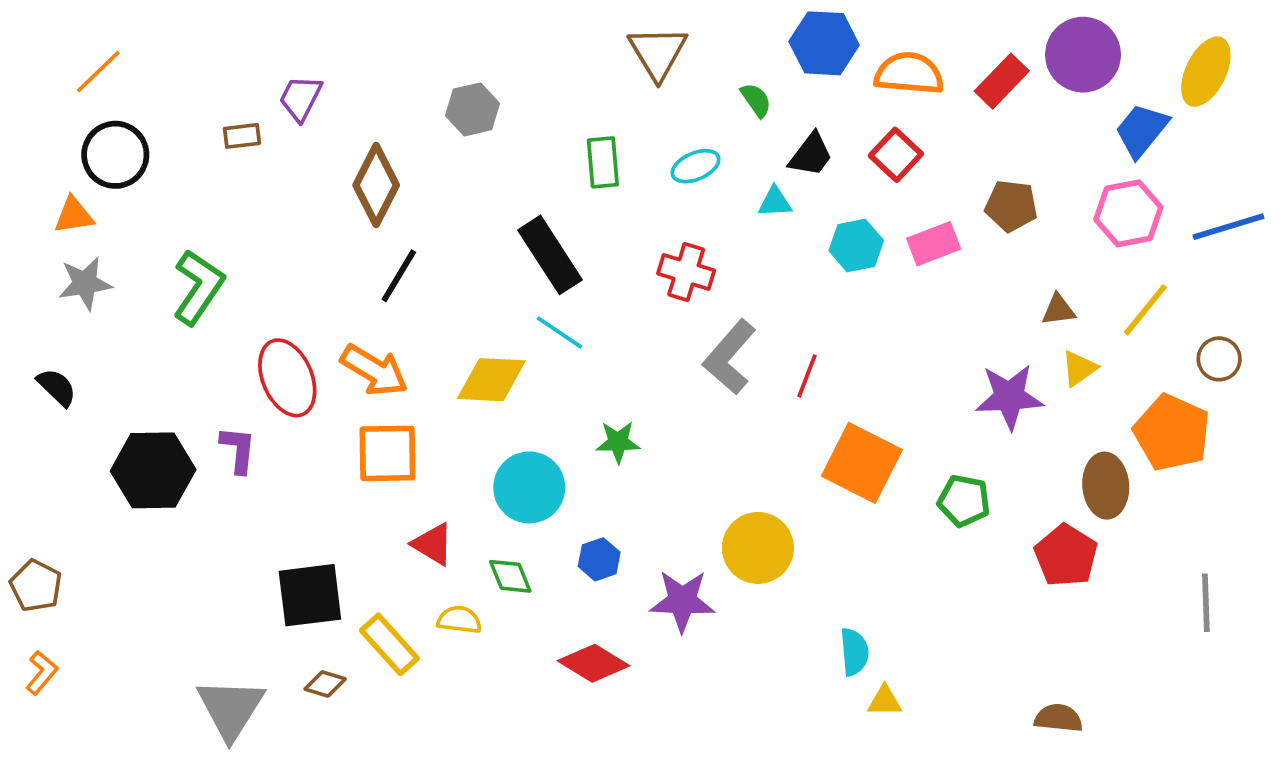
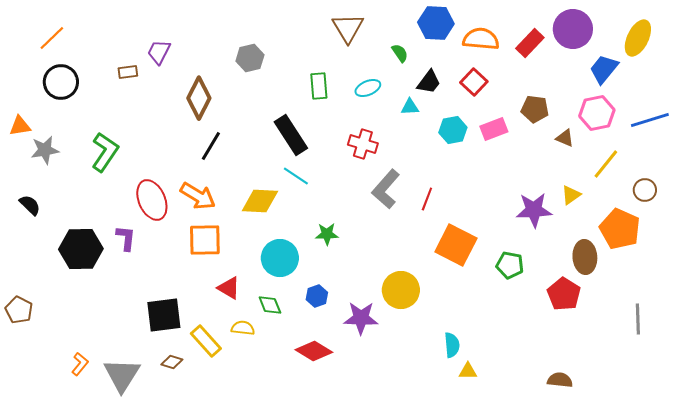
orange triangle: (74, 215) -> (20, 126), moved
brown triangle: (1058, 310) -> (565, 138), moved, turned 30
orange L-shape: (42, 673) -> (80, 364), moved

